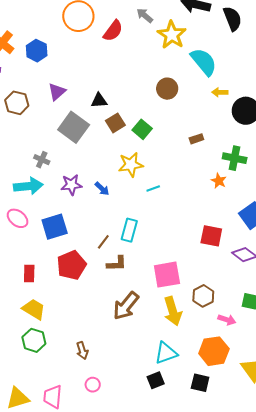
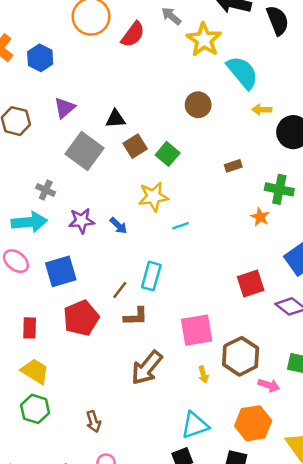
red square: (211, 236) -> (251, 283), turned -30
brown hexagon: (203, 296) -> (241, 356), size x1.4
yellow arrow: (173, 311) -> (203, 374), size x0.5

